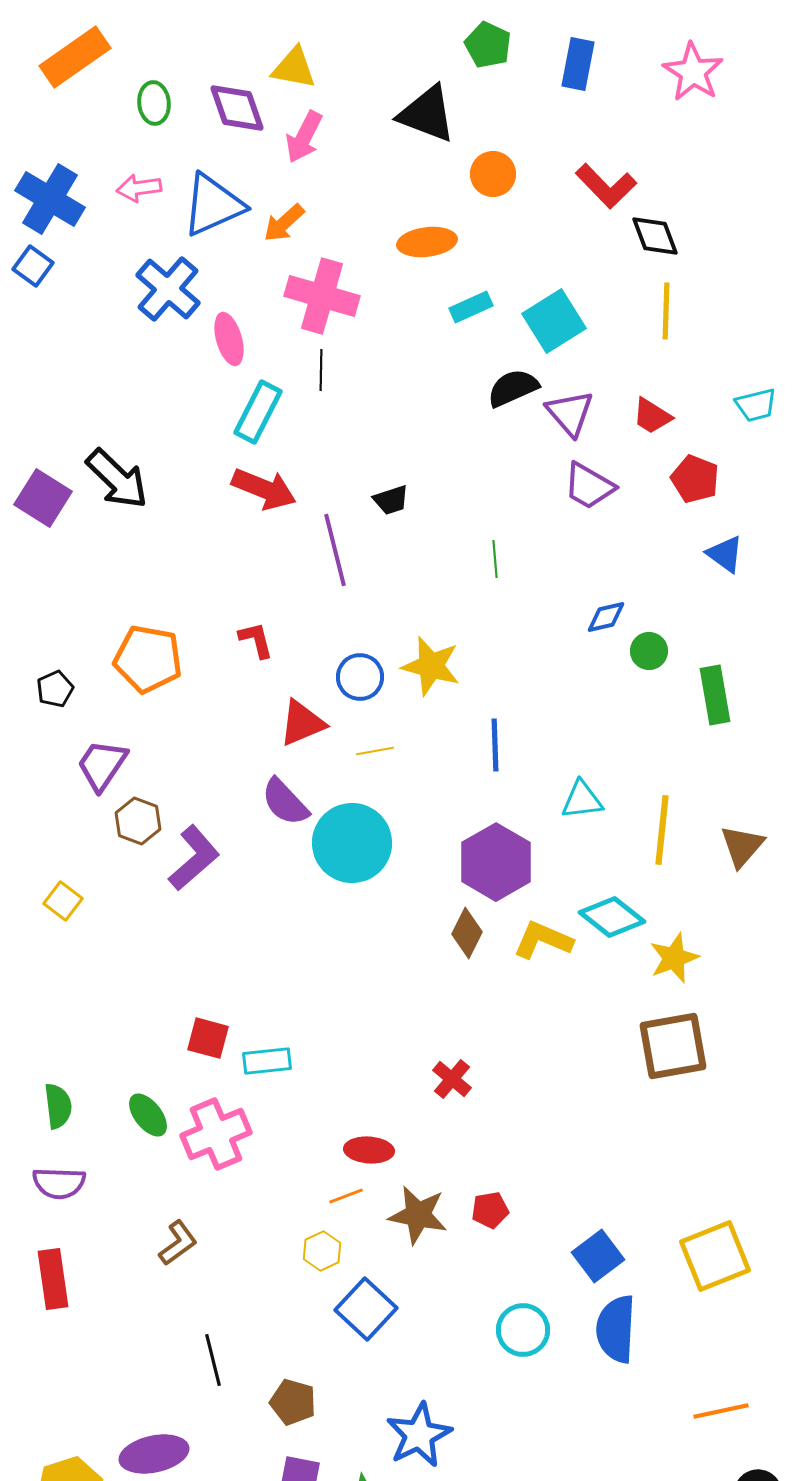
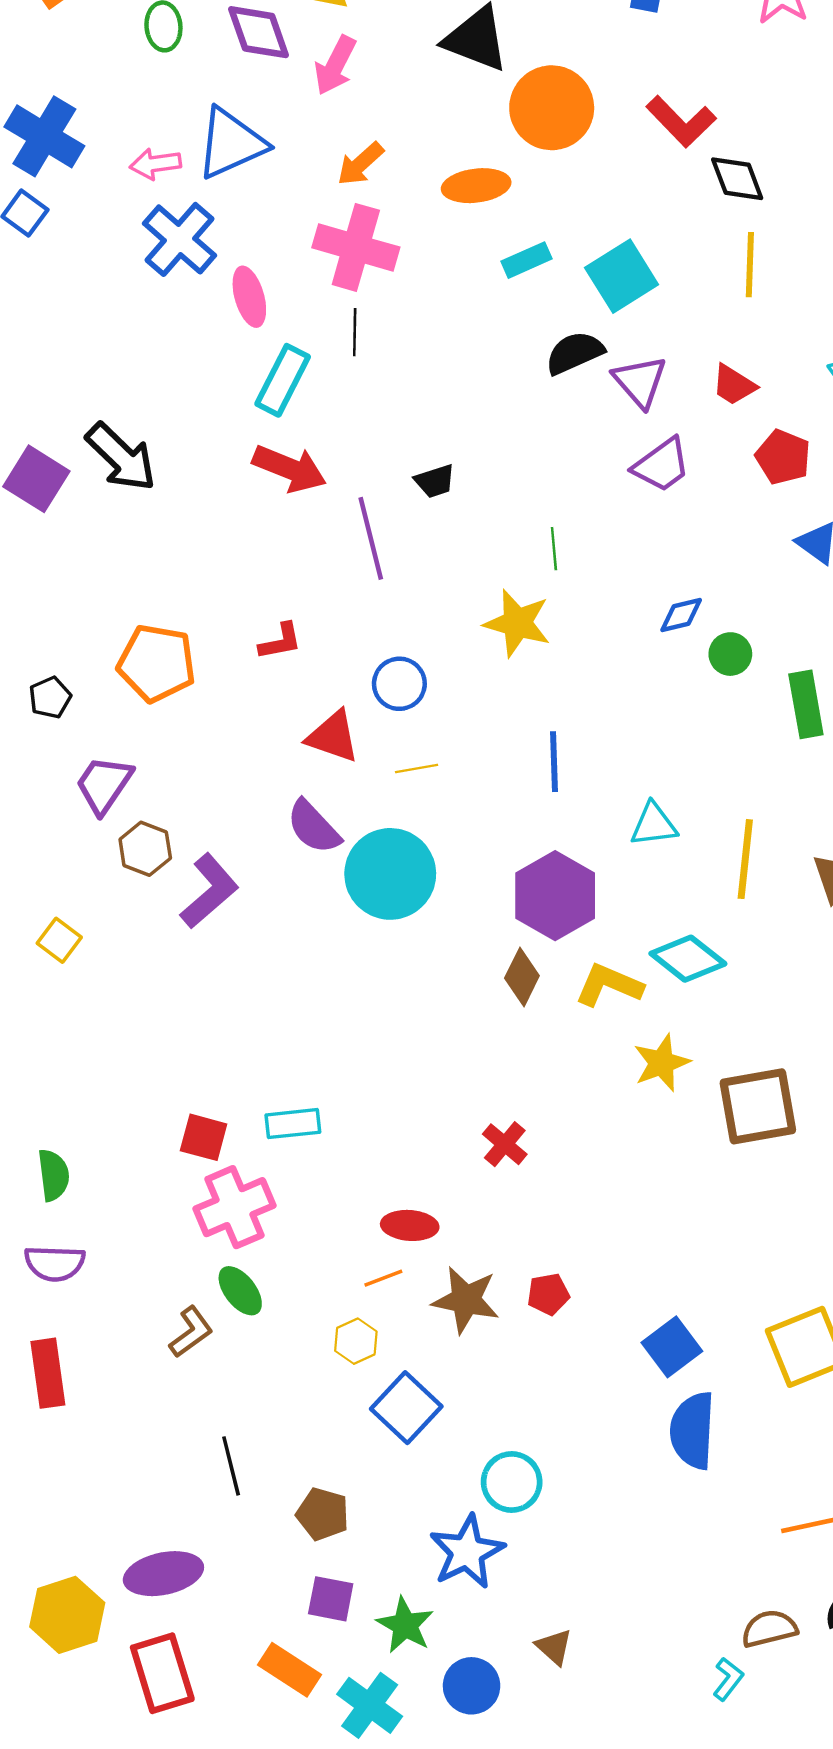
orange circle: (493, 174) -> (552, 108), size x1.6
pink arrow: (139, 188) -> (155, 164), moved
orange arrow: (284, 223) -> (360, 164), moved
purple trapezoid: (589, 486) -> (662, 465), turned -66
red L-shape: (256, 640) -> (280, 641), turned 93
yellow star: (431, 666) -> (517, 623), moved
red triangle: (302, 723) -> (333, 736), turned 42
yellow star: (674, 958) -> (662, 1063), moved
red square: (208, 1038) -> (204, 1137), moved
green ellipse: (148, 1115) -> (240, 1291), moved
cyan circle: (523, 1330) -> (512, 1482), moved

